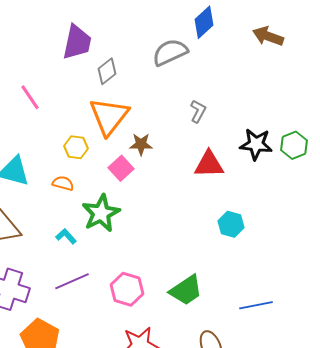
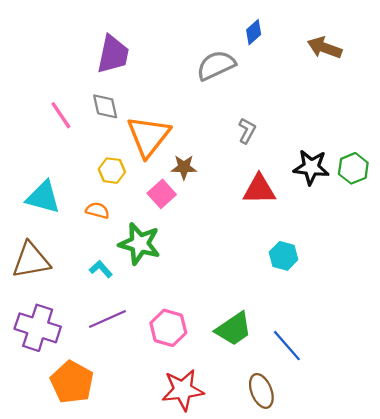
blue diamond: (204, 22) -> (254, 32), size x0.7
gray diamond: (107, 71) -> (105, 106), moved, turned -64
green star: (101, 213) -> (140, 244), turned -30
blue line: (256, 305) -> (287, 346), moved, turned 60

